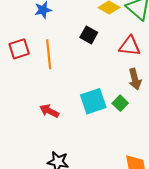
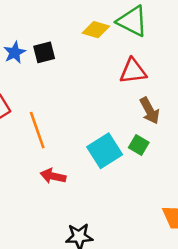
black square: (89, 35) -> (44, 52), moved, turned -30
orange line: (49, 54) -> (37, 130), moved

